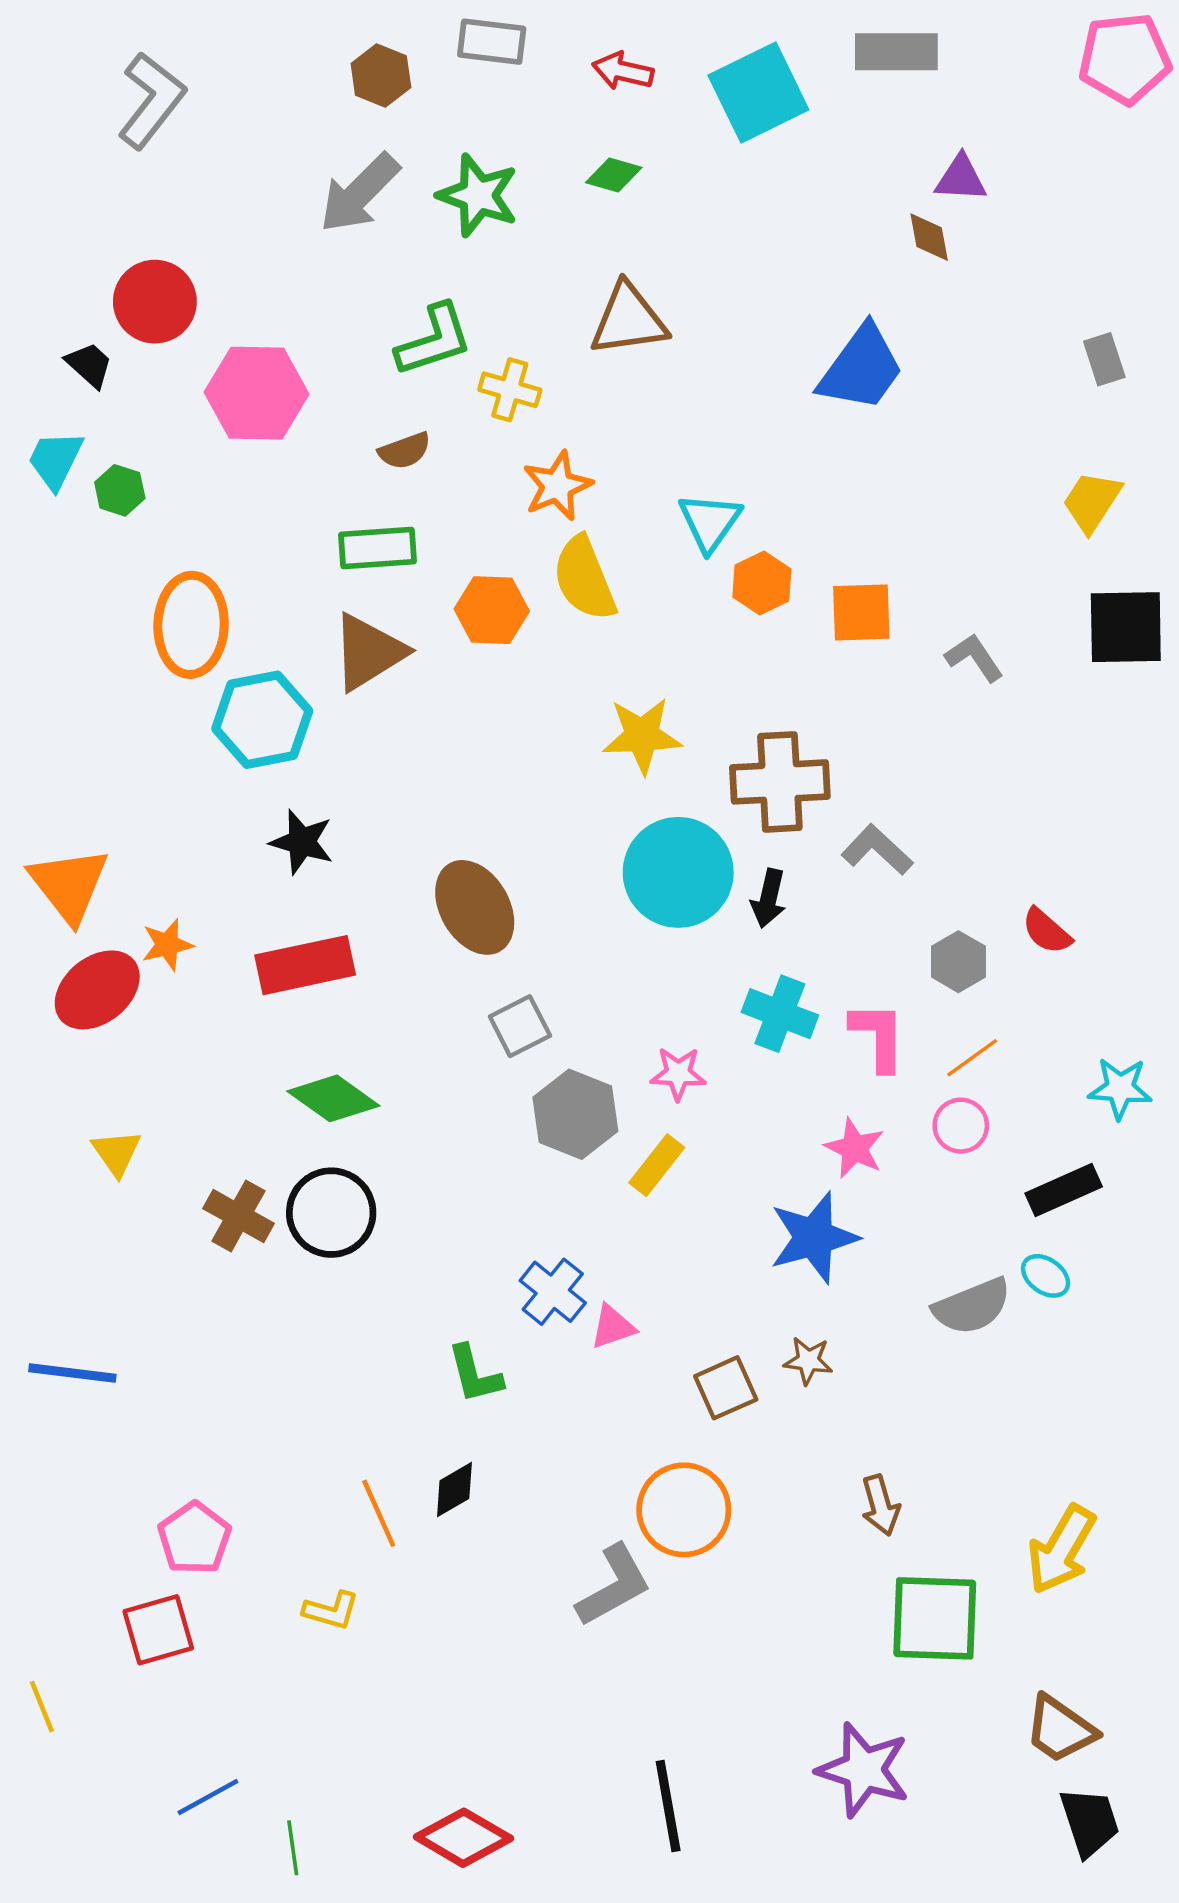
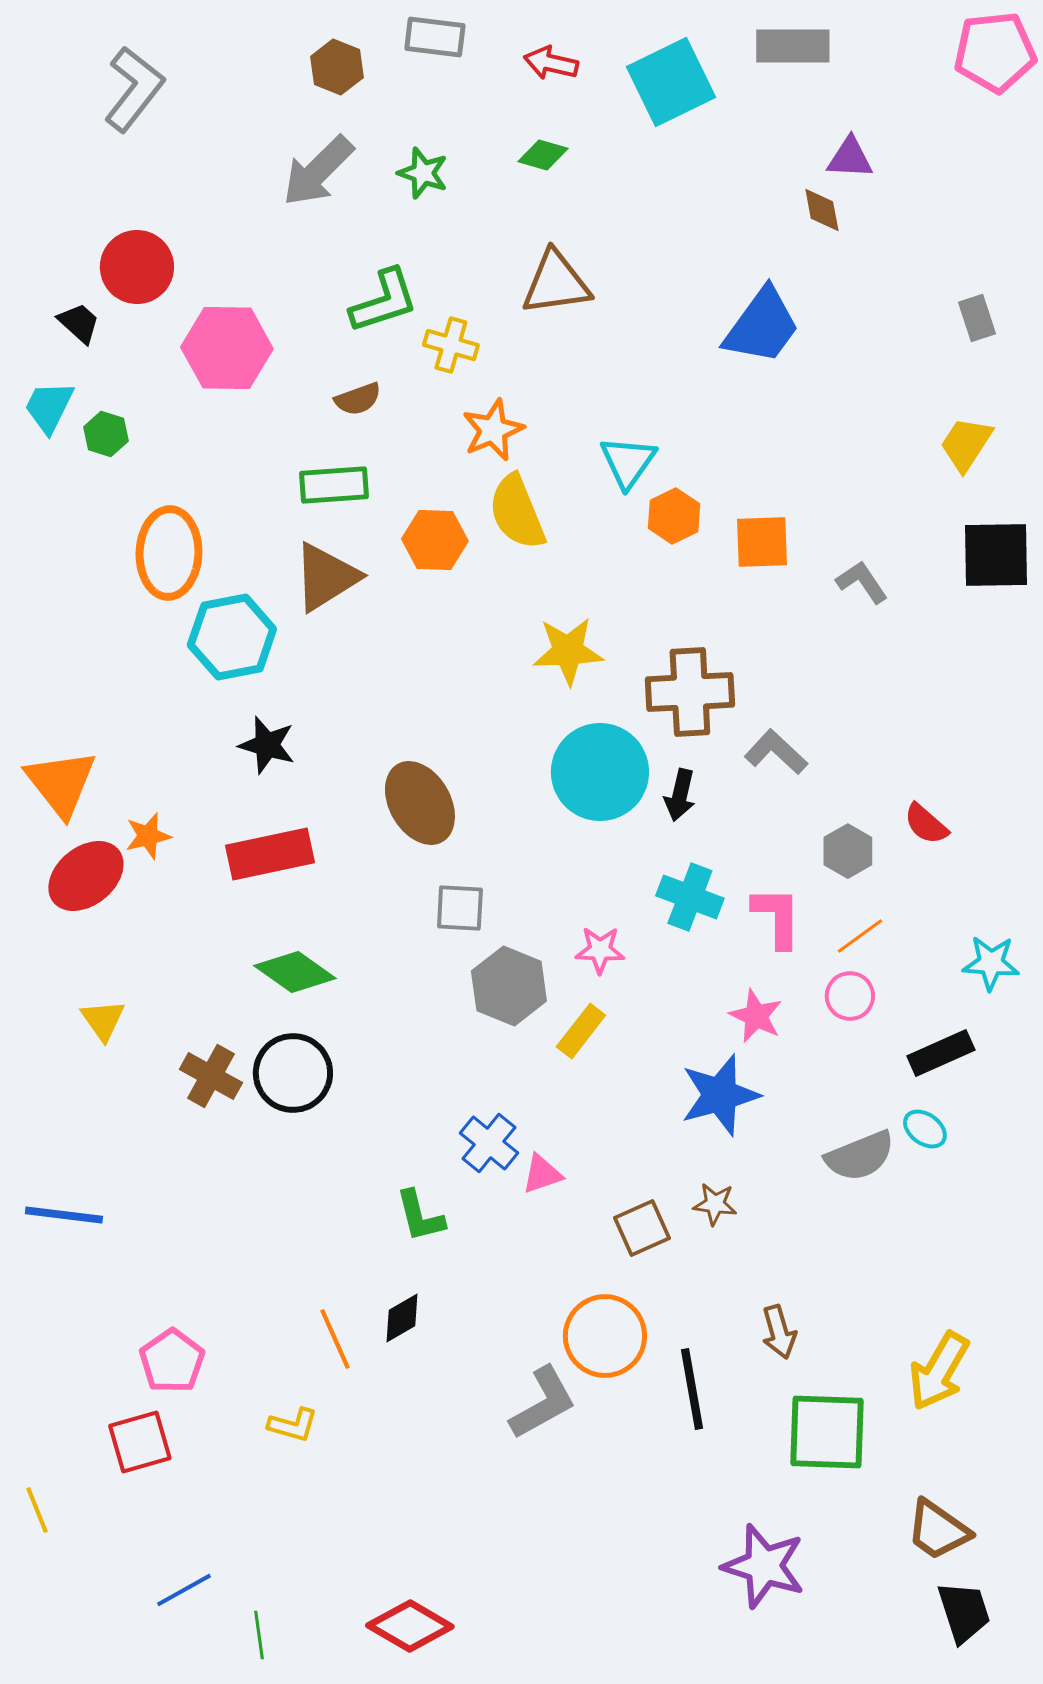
green star: (478, 195) -> (423, 173), size x0.7
gray square: (520, 1026) -> (460, 908), turned 30
black line: (668, 1806) -> (692, 1389), moved

